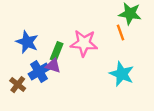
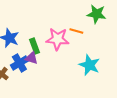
orange line: (121, 33) -> (76, 31), moved, turned -56
green rectangle: (57, 51) -> (34, 46), turned -42

